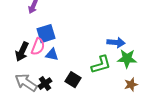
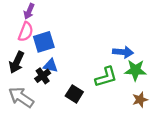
pink semicircle: (38, 47) -> (26, 32), moved
black cross: (45, 84) -> (43, 76), moved

